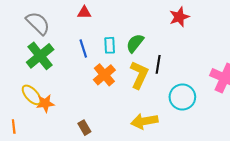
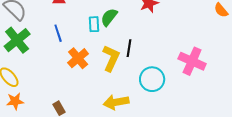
green semicircle: (135, 43) -> (109, 17), moved
cyan rectangle: (110, 45) -> (94, 24), moved
orange star: (45, 103) -> (15, 101), moved

